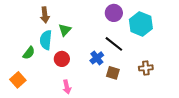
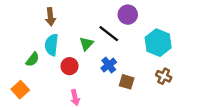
cyan hexagon: (141, 24) -> (158, 43), moved
green triangle: (65, 30) -> (86, 44), moved
black line: (114, 44) -> (109, 34), moved
brown cross: (146, 68) -> (164, 76), turned 32

